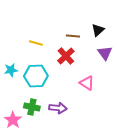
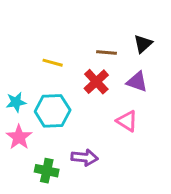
purple triangle: (105, 53) -> (137, 82), moved, turned -35
green cross: (32, 107) -> (47, 171), moved
pink star: (13, 120) -> (19, 137), moved

